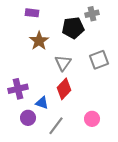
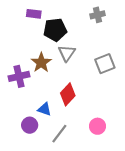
black pentagon: (73, 28) -> (55, 30), moved
brown star: (39, 41) -> (41, 63), moved
gray triangle: (63, 63) -> (67, 53), moved
purple cross: (18, 89) -> (19, 76), moved

